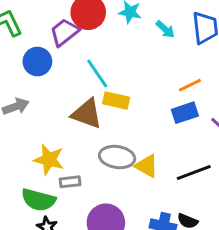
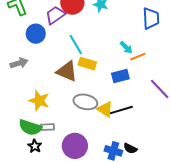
cyan arrow: (165, 29) -> (126, 47), moved
blue rectangle: (185, 113) -> (120, 76), moved
black line: (194, 172) -> (121, 110), moved
gray rectangle: (70, 182) -> (47, 127), moved

